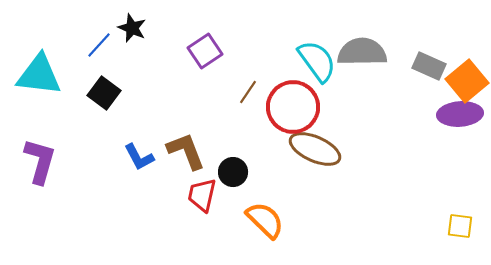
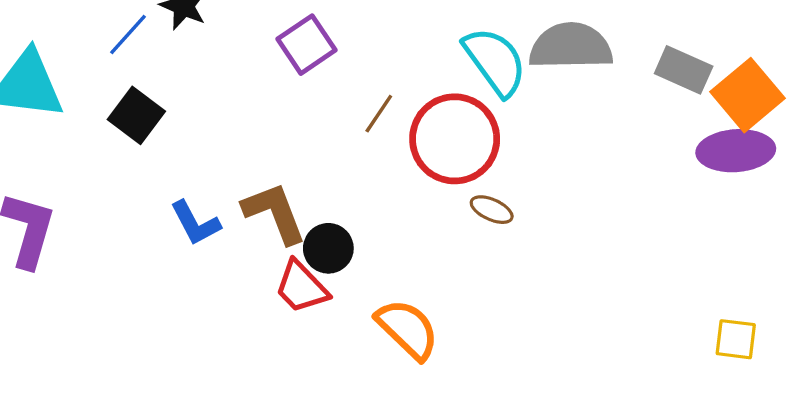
brown ellipse: (315, 149) -> (492, 210), size x0.5
black circle: (233, 172) -> (328, 248), moved
red trapezoid: (202, 195) -> (301, 287), turned -57

